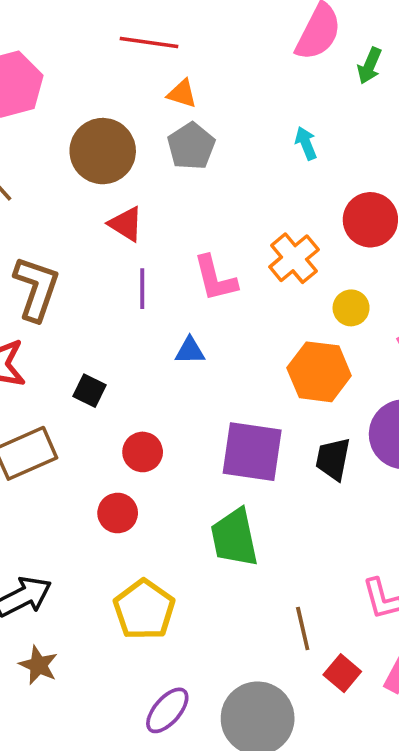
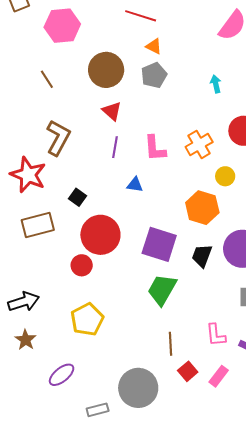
red circle: (143, 452) -> (100, 235), size x1.8
green trapezoid: (234, 538) -> (162, 290), moved, turned 32
purple ellipse: (167, 710) -> (62, 375), moved

